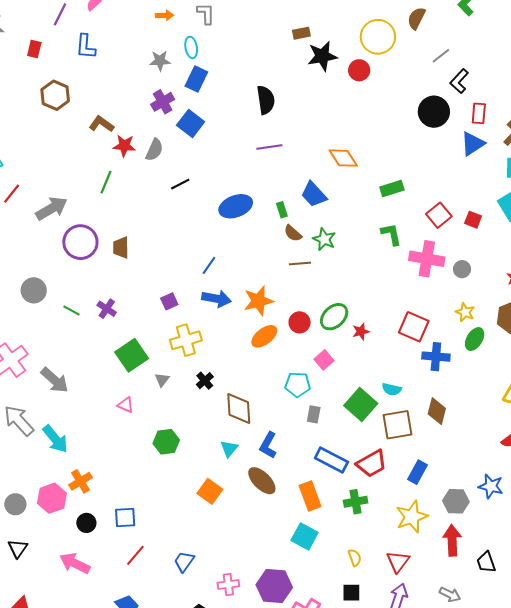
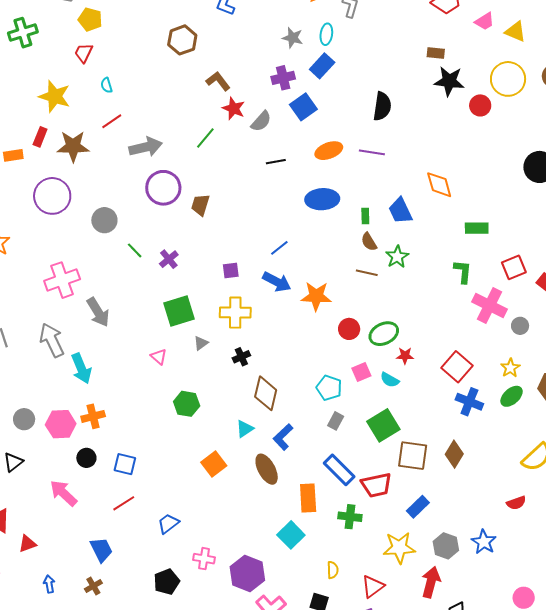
orange ellipse: (264, 336) -> (329, 151), moved
cyan semicircle: (392, 389) -> (390, 380), moved

